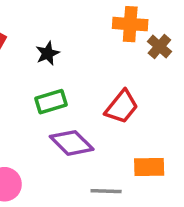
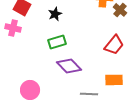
red trapezoid: (122, 107) -> (114, 45), moved

